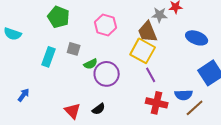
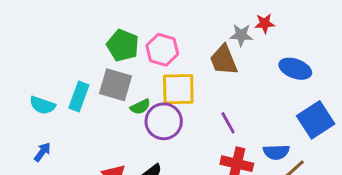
green pentagon: (59, 17) -> (123, 45), moved
cyan semicircle: (13, 34) -> (42, 105), moved
gray square: (74, 49) -> (115, 85), size x1.6
yellow square: (143, 51) -> (178, 89), moved, turned -30

